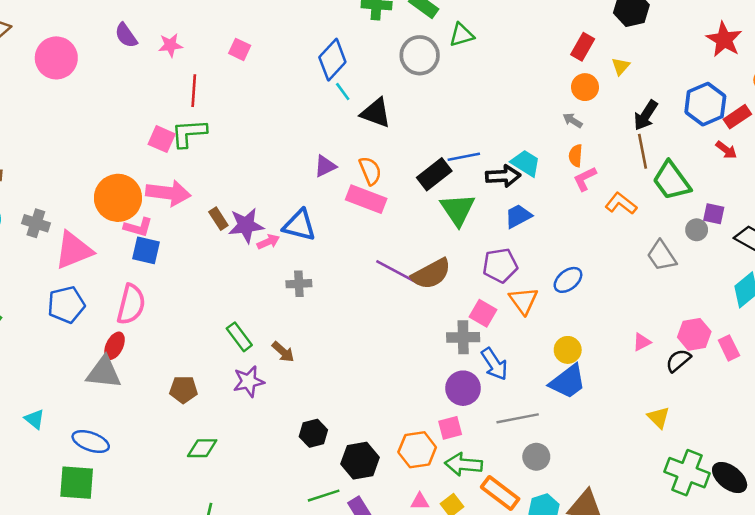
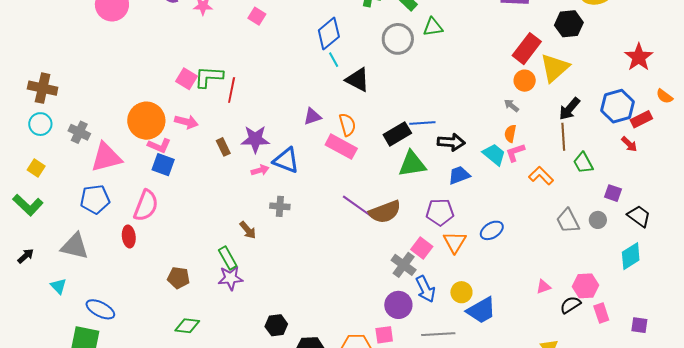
red rectangle: (583, 47) -> (527, 49), size x1.4
yellow triangle: (621, 66) -> (555, 68), size x2.0
red line: (194, 91) -> (232, 90), moved
cyan trapezoid: (526, 163) -> (494, 154), moved
green trapezoid: (672, 181) -> (583, 163), size x0.7
pink arrow: (168, 193) -> (186, 122), size x0.7
green triangle: (458, 210) -> (412, 164), turned 48
purple star: (246, 225) -> (255, 139), moved
gray circle: (697, 230) -> (598, 220), moved
green rectangle: (239, 337) -> (228, 258), moved
gray cross: (463, 337) -> (404, 265), turned 30
red ellipse: (115, 346) -> (129, 236), turned -40
pink rectangle: (729, 348) -> (601, 313), moved
yellow circle: (568, 350) -> (461, 292), moved
brown arrow: (283, 352) -> (248, 230), moved
gray triangle: (104, 373) -> (75, 246), moved

